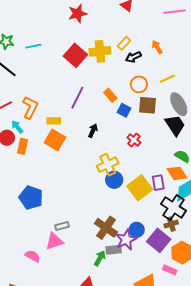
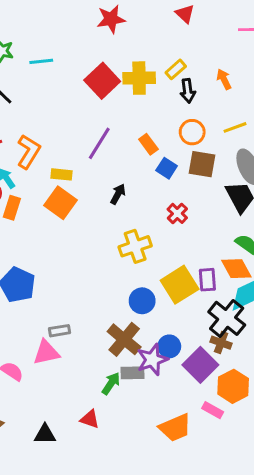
black arrow: (133, 57) -> (188, 91), turned -77
blue circle: (114, 180) -> (142, 301), moved
brown cross: (171, 224) -> (221, 343), turned 32

